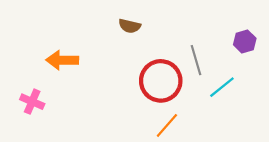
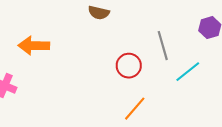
red circle: (161, 81) -> (129, 66), size x0.6

